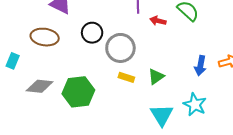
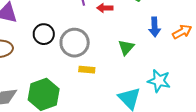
blue arrow: (200, 66) -> (155, 27), moved
green triangle: (156, 77) -> (126, 47), moved

